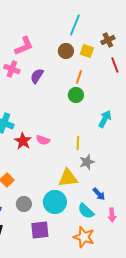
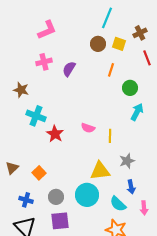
pink L-shape: (24, 46) -> (47, 30), moved
pink cross: (12, 69) -> (44, 62), turned -35
green circle: (76, 95) -> (130, 88), moved
pink semicircle: (43, 140) -> (88, 128), moved
gray star: (87, 162) -> (127, 161), moved
blue arrow: (99, 194) -> (131, 187), turned 32
purple square: (40, 230) -> (60, 221), moved

